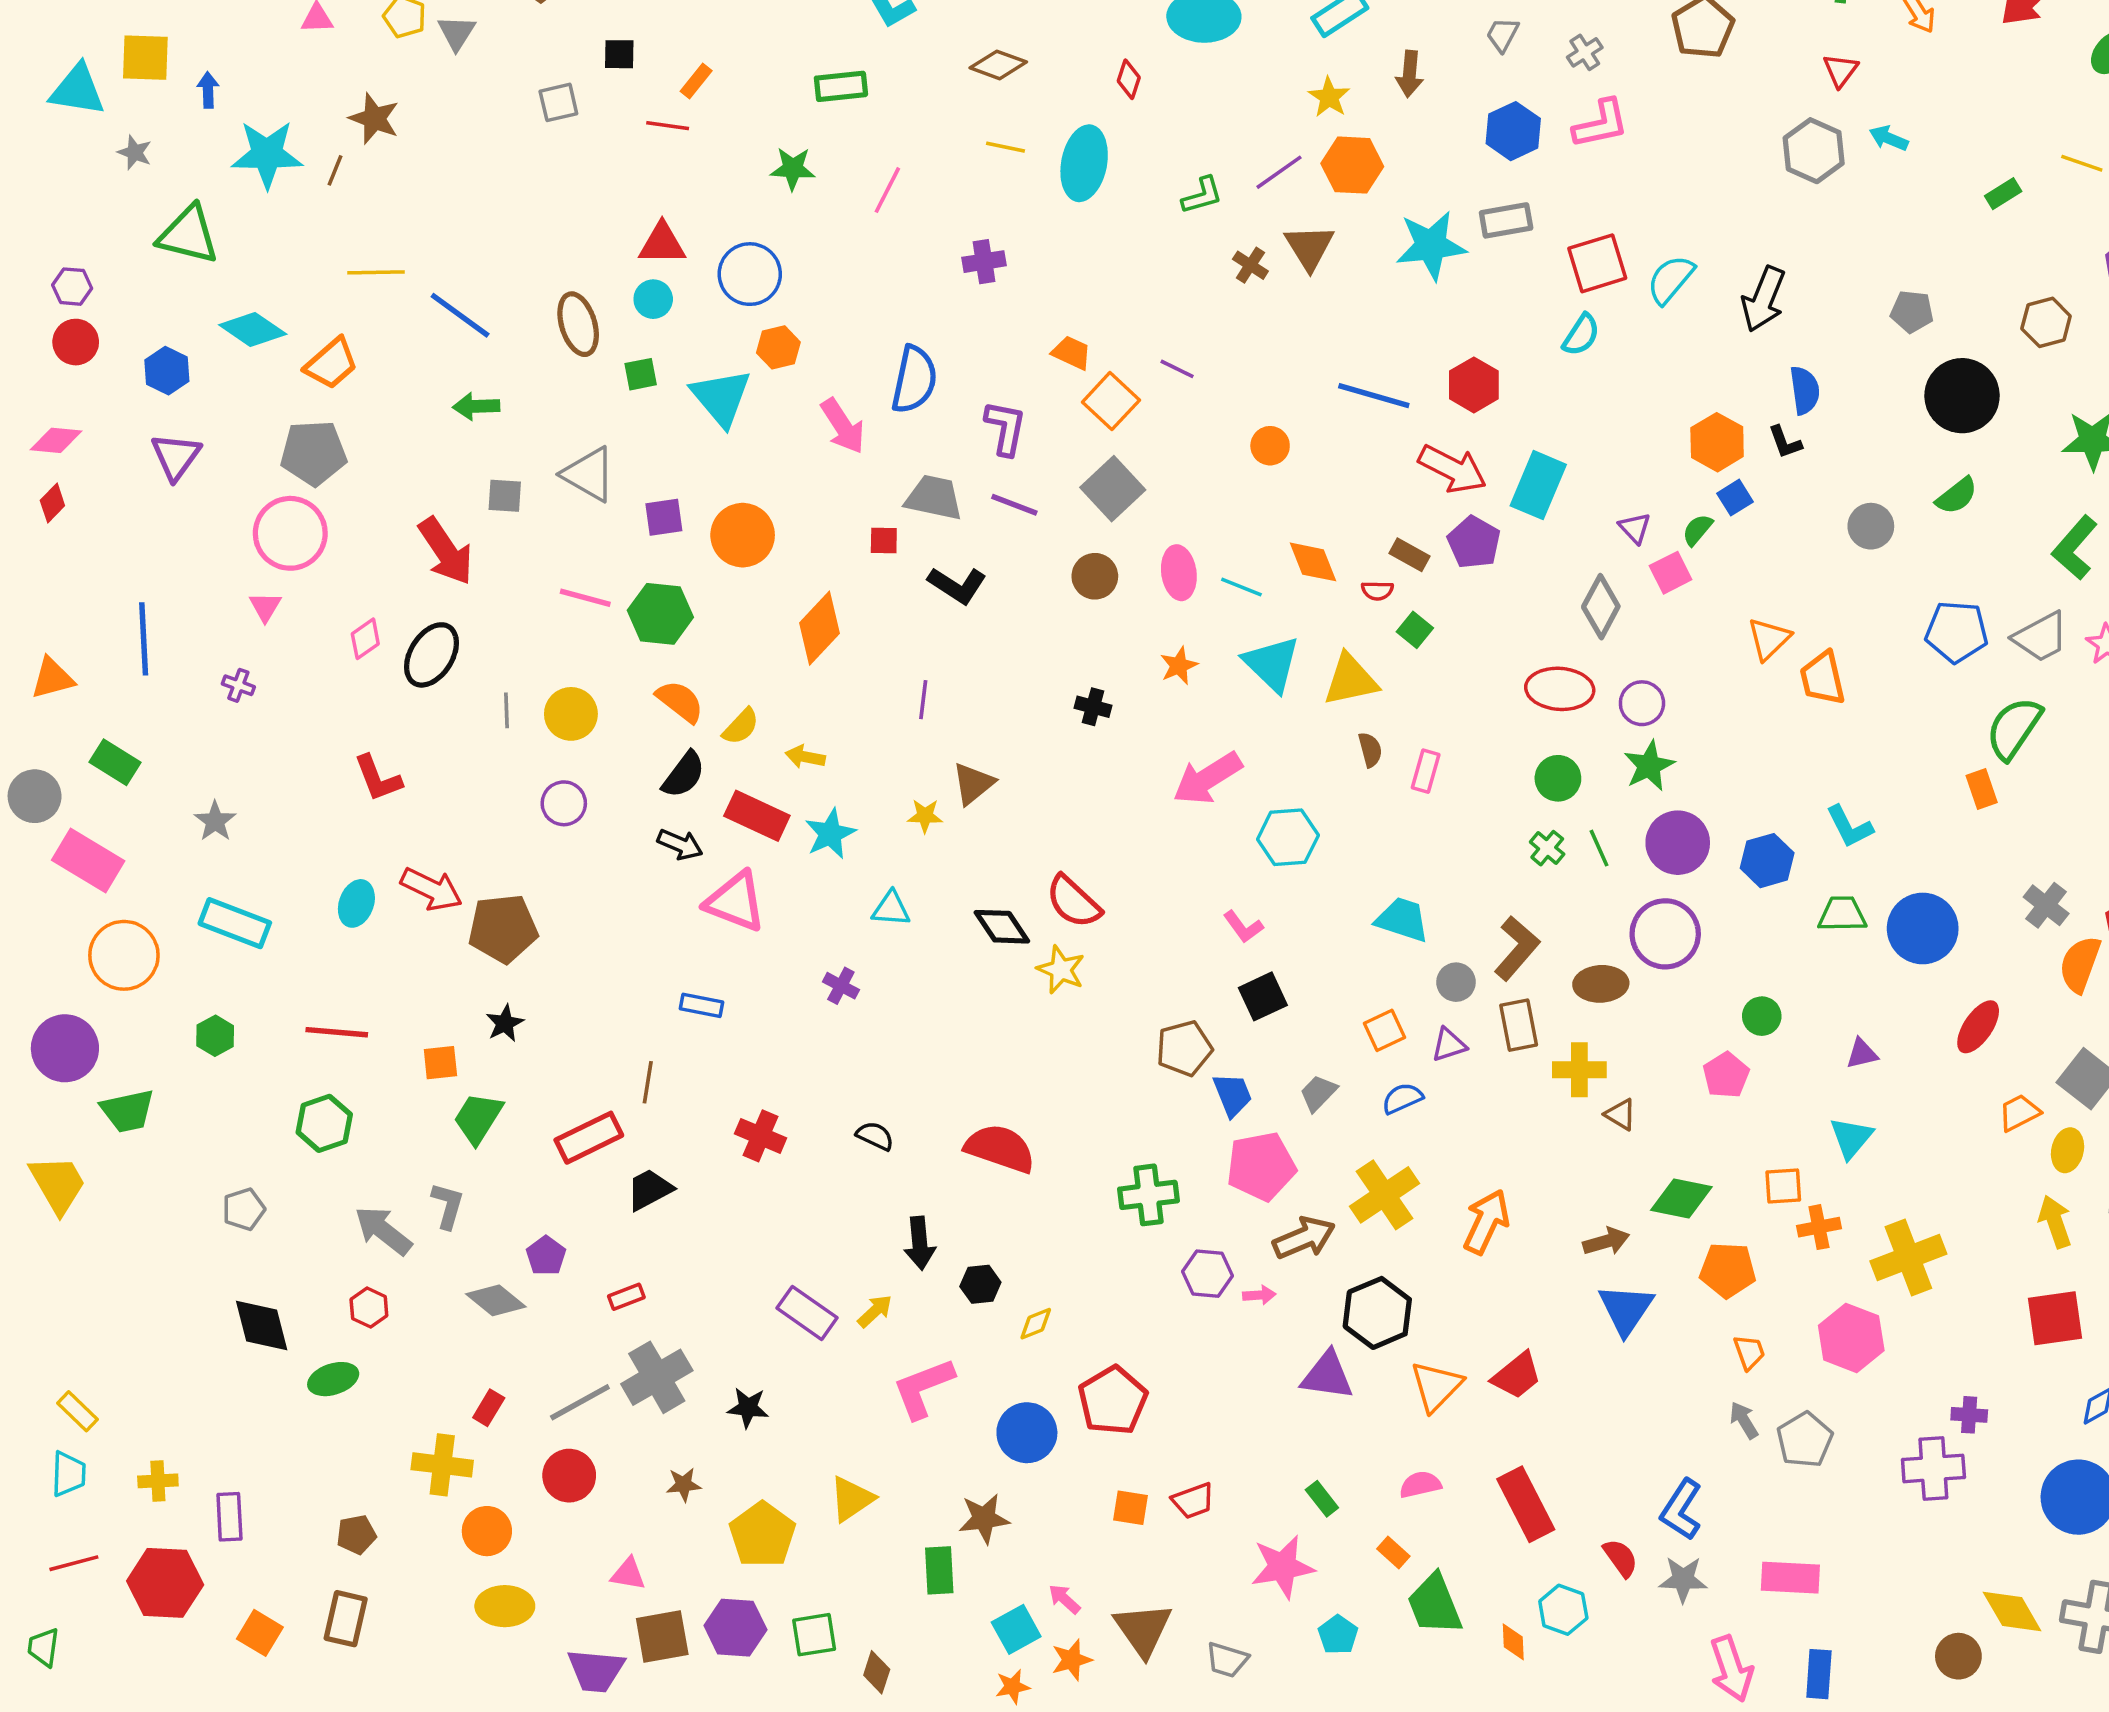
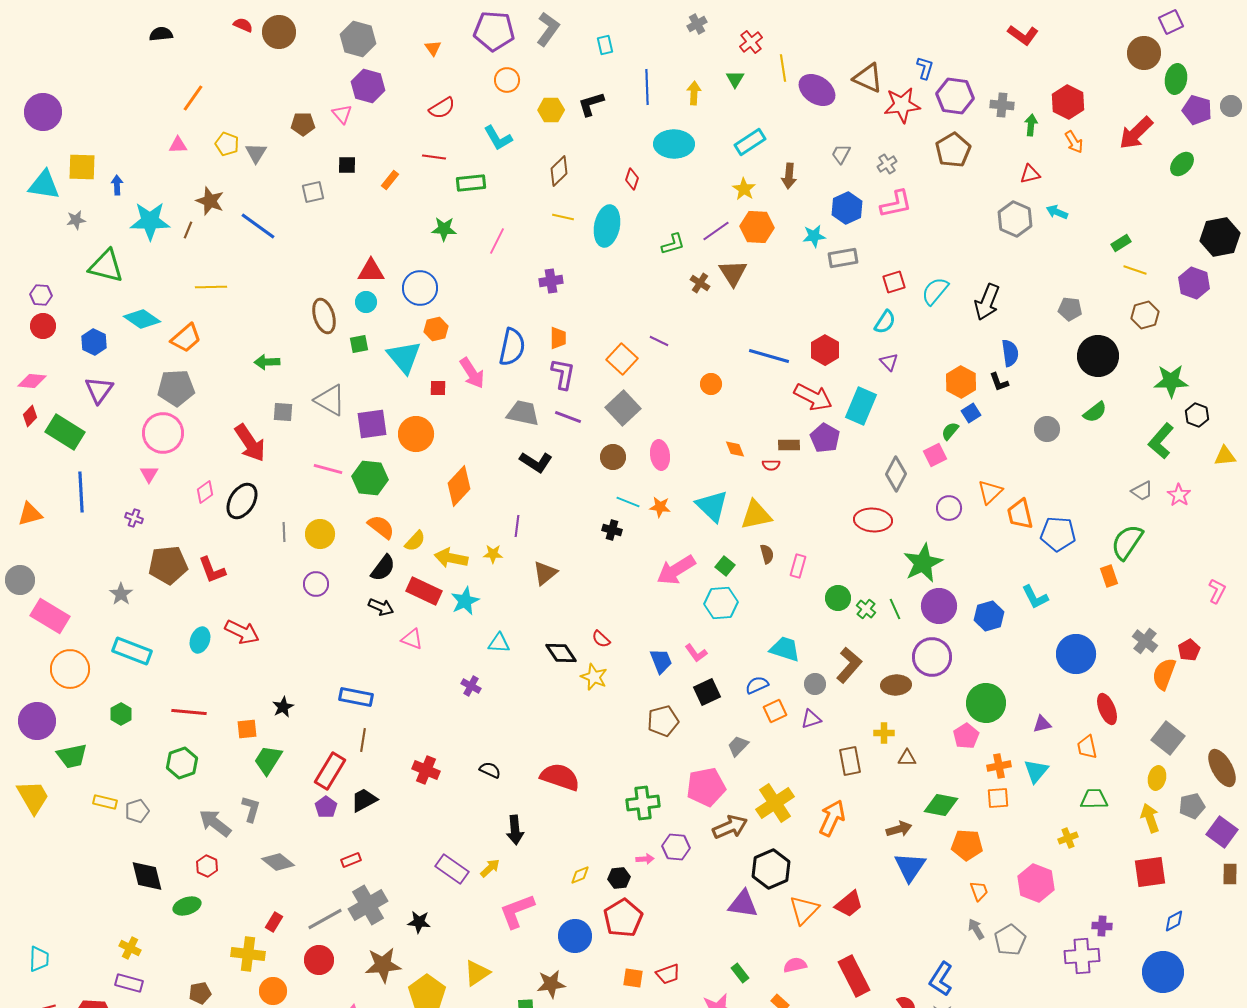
brown diamond: (998, 65) -> (559, 171), turned -64
red triangle: (1840, 70) -> (1030, 174), turned 40
red line: (668, 126) -> (434, 157), moved
gray star: (135, 152) -> (76, 220), turned -30
yellow line: (2082, 163) -> (1135, 270), moved
cyan star: (1431, 245) -> (814, 236), moved, size x0.6
red square: (1597, 263) -> (894, 282), size x0.7
blue line: (460, 315) -> (258, 226), moved
orange trapezoid: (1072, 353) -> (558, 338), moved, turned 65
purple square: (664, 517) -> (372, 424), size x1.4
purple triangle: (1635, 528) -> (889, 362), moved
red square: (884, 540) -> (438, 388), moved
brown rectangle: (1410, 555) -> (789, 445), turned -30
orange diamond: (1313, 562) -> (735, 449), size x0.7
cyan line: (1241, 587) -> (628, 502), moved
green square: (1415, 630) -> (725, 566), moved
blue pentagon: (1957, 632) -> (1058, 534), moved
gray trapezoid: (2041, 637) -> (1142, 491), size x0.7
orange star: (1179, 666) -> (660, 507), turned 30
purple circle: (1642, 703) -> (949, 508), moved
yellow arrow: (805, 757) -> (451, 558), size x1.5
green rectangle: (115, 762) -> (65, 432), moved, size x1.4
green star: (1649, 766) -> (923, 563), size x1.4
green circle: (1558, 778) -> (838, 598), moved
yellow star: (925, 816) -> (493, 554), moved
pink triangle: (735, 902) -> (412, 639), size x0.6
red semicircle: (1073, 902) -> (601, 639), size x0.6
green trapezoid: (1842, 914) -> (1094, 799), moved
brown pentagon: (503, 928) -> (168, 565), moved
blue rectangle: (701, 1005) -> (356, 697), moved, size x1.4
green circle: (1762, 1016) -> (986, 703), size x1.8
brown rectangle: (1519, 1025) -> (850, 761), moved
red ellipse: (1978, 1027) -> (1107, 709), turned -56
yellow cross: (1579, 1070) -> (884, 733), size x0.7
blue trapezoid: (1233, 1095) -> (661, 661), moved
blue semicircle: (1402, 1098) -> (757, 685), moved
orange trapezoid: (2019, 1113) -> (1087, 747), moved, turned -75
brown triangle: (1621, 1114) -> (907, 758), turned -30
red rectangle: (589, 1138) -> (330, 771), turned -33
orange cross: (1819, 1227) -> (999, 766), moved
purple pentagon: (546, 1256) -> (326, 807), moved
yellow cross: (1908, 1257) -> (1068, 838), size x0.5
black hexagon: (980, 1284) -> (619, 878), moved
pink arrow: (1259, 1295) -> (645, 859), moved
yellow rectangle: (77, 1411) -> (105, 802), moved, turned -30
yellow cross: (158, 1481) -> (130, 948), moved, turned 30
brown star: (684, 1485) -> (383, 965), size x1.8
purple rectangle: (229, 1517) -> (129, 983), turned -72

